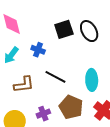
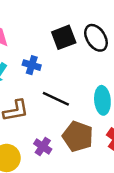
purple cross: (43, 114) -> (43, 146), turned -32

